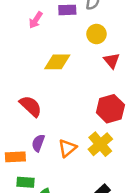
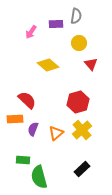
yellow diamond: (57, 62) -> (48, 65), turned 40
red hexagon: (110, 109) -> (78, 102), moved
orange rectangle: (15, 157) -> (15, 119), moved

